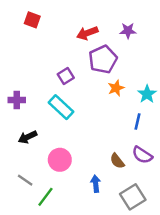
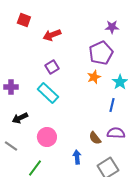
purple star: (128, 31) -> (112, 27), moved
red arrow: (87, 33) -> (52, 35), moved
purple pentagon: (103, 59) -> (101, 53), moved
purple semicircle: (142, 155) -> (116, 133), turned 150
gray line: (25, 180) -> (11, 146), moved

